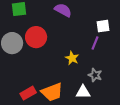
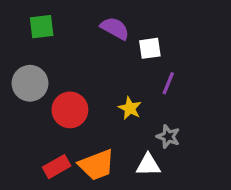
white square: (103, 26) -> (150, 48), moved
red circle: (36, 37) -> (70, 110), moved

